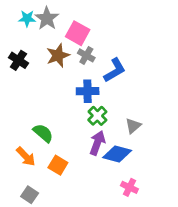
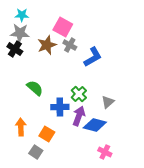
gray star: (47, 18) -> (20, 33), moved, turned -30
blue cross: (88, 91) -> (60, 107), moved
green semicircle: (43, 133) -> (35, 88), moved
orange arrow: (26, 157) -> (21, 127), turned -138
gray square: (30, 195) -> (36, 152), moved

